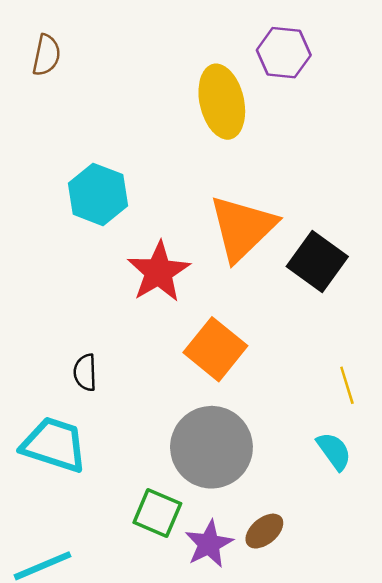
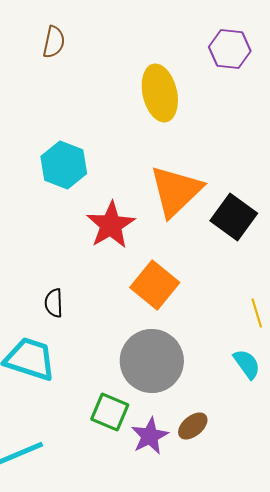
purple hexagon: (284, 53) -> (230, 49), moved
brown semicircle: (46, 55) -> (54, 42), moved

